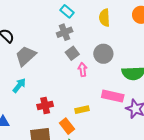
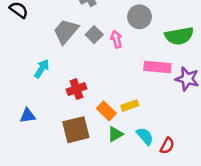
gray square: (72, 53) -> (94, 35), moved
gray trapezoid: (26, 56) -> (66, 31), moved
yellow rectangle: (82, 110) -> (130, 106), moved

